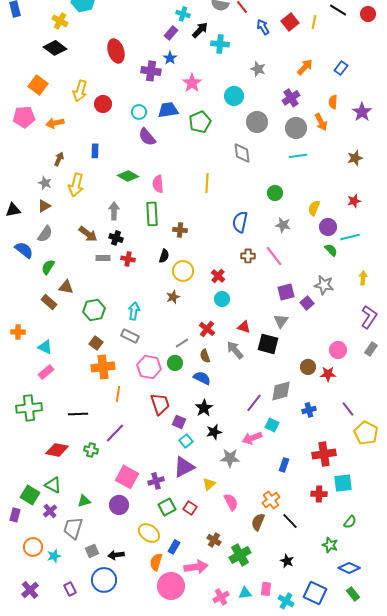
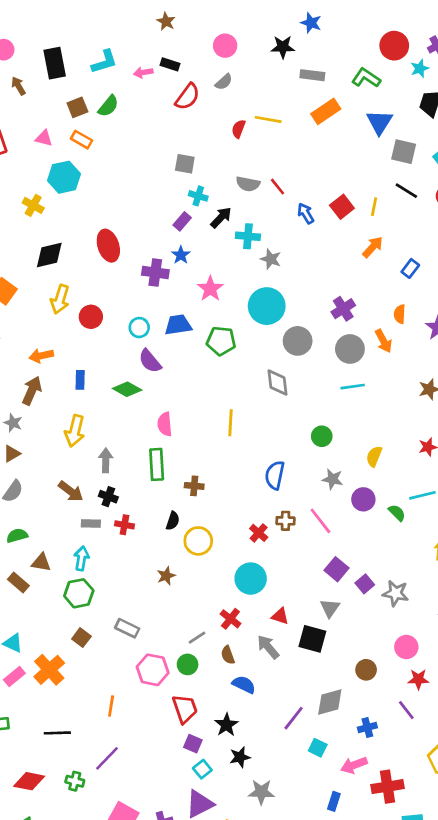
black diamond: (55, 48) -> (49, 255), moved, turned -50
orange arrow: (305, 67) -> (373, 247), moved
gray star: (258, 69) -> (271, 259), moved
cyan circle: (234, 96) -> (267, 306), size x1.4
green pentagon: (200, 122) -> (221, 341), turned 30
orange arrow: (55, 123) -> (41, 356), moved
brown arrow: (59, 159) -> (32, 391), size x1.5
green diamond: (128, 176) -> (127, 389), moved
yellow arrow: (76, 185) -> (75, 431), moved
purple circle: (328, 227) -> (363, 499), moved
green semicircle: (48, 267) -> (17, 536), turned 42
red cross: (218, 276) -> (259, 533), moved
gray star: (324, 285) -> (396, 593), moved
purple square: (286, 292) -> (337, 569), turned -36
brown star: (173, 297) -> (166, 576), moved
cyan circle: (222, 299) -> (251, 579), size x1.5
cyan arrow: (134, 311) -> (81, 558), moved
orange cross: (103, 367) -> (49, 670), moved, turned -35
red star: (328, 374) -> (418, 679), moved
blue semicircle: (202, 378) -> (244, 685), moved
red trapezoid: (160, 404) -> (185, 709), moved
purple line: (348, 409) -> (406, 710), moved
pink arrow: (252, 438) -> (354, 765), moved

